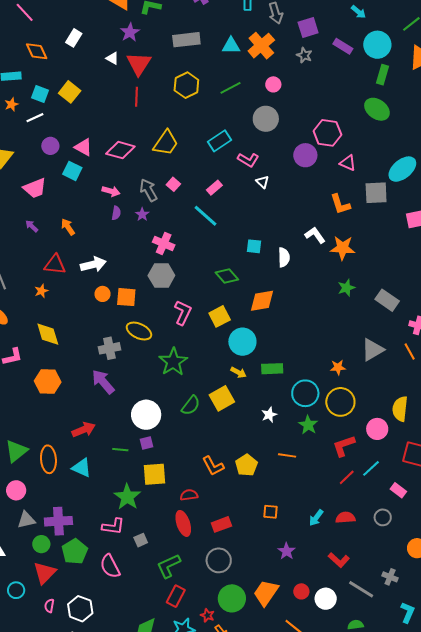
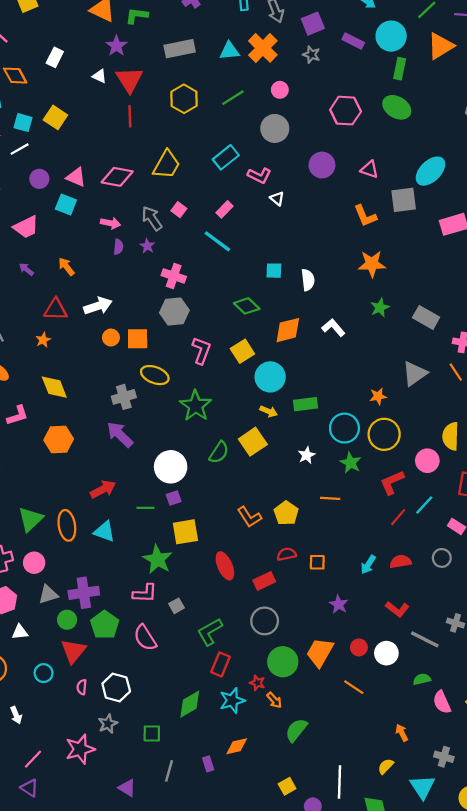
pink hexagon: (327, 133) -> (346, 111), moved
white L-shape: (315, 235) -> (333, 328), moved
red semicircle: (189, 495) -> (287, 554), moved
red ellipse: (183, 523) -> (225, 566), moved

